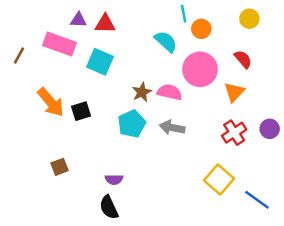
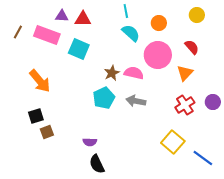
cyan line: (184, 14) -> (126, 11), moved
brown line: (19, 55) -> (18, 32), moved
black square: (81, 111) -> (36, 116), moved
black semicircle: (109, 207) -> (97, 164), moved

